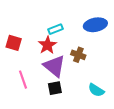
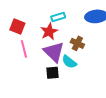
pink line: (23, 80) -> (24, 49), moved
cyan semicircle: (96, 90) -> (69, 62), moved

